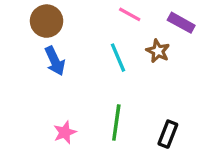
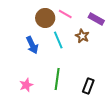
brown circle: (47, 21) -> (45, 18), moved
blue arrow: (55, 61) -> (32, 45), moved

